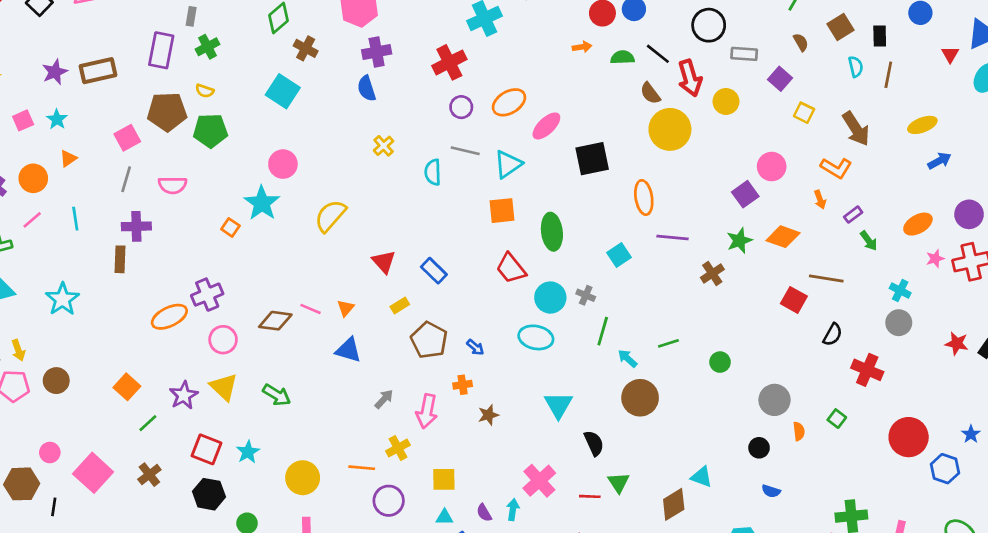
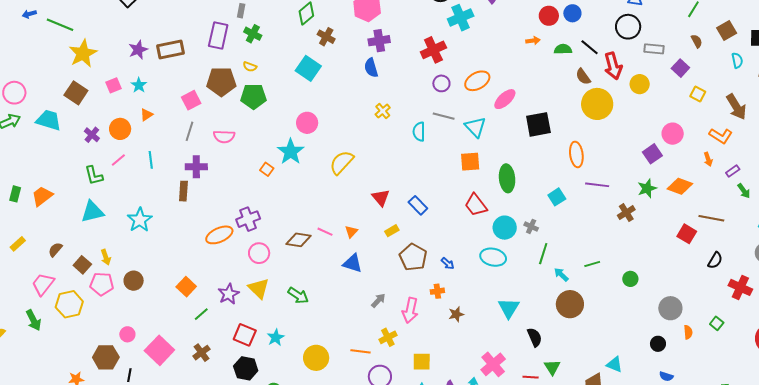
green cross: (208, 47) -> (253, 34), turned -36
cyan triangle: (508, 164) -> (475, 127), turned -40

